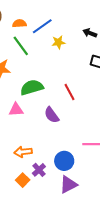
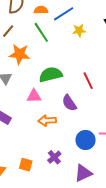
orange arrow: (23, 152) -> (47, 121), moved
blue circle: (64, 161) -> (86, 140), moved
orange square: (23, 180) -> (26, 165), moved, turned -32

